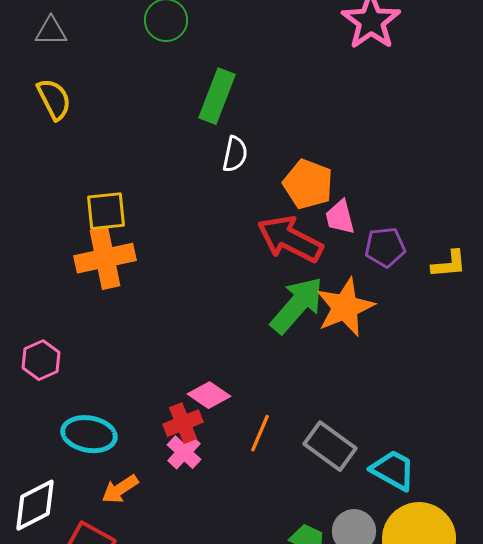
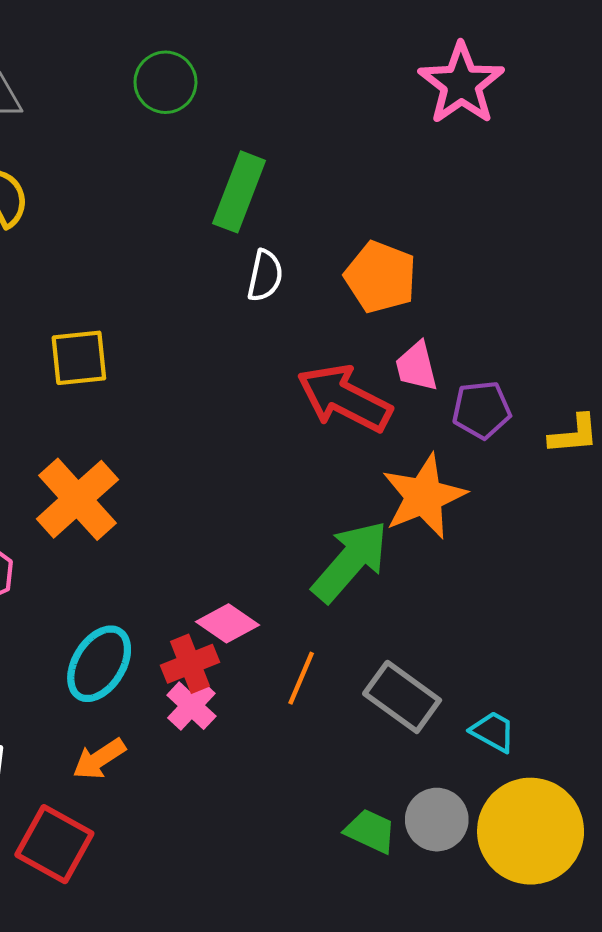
orange pentagon: (308, 184) -> (380, 277), moved
orange cross: (105, 258) -> (77, 499), moved, turned -30
green arrow: (297, 305) -> (350, 561), moved
cyan ellipse: (89, 434) -> (99, 664), moved, turned -68
cyan trapezoid: (393, 470) -> (493, 732), size x0.7

